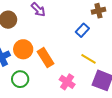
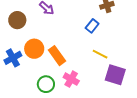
green circle: (20, 79) -> (46, 84), moved
pink cross: (67, 82) -> (71, 79), moved

